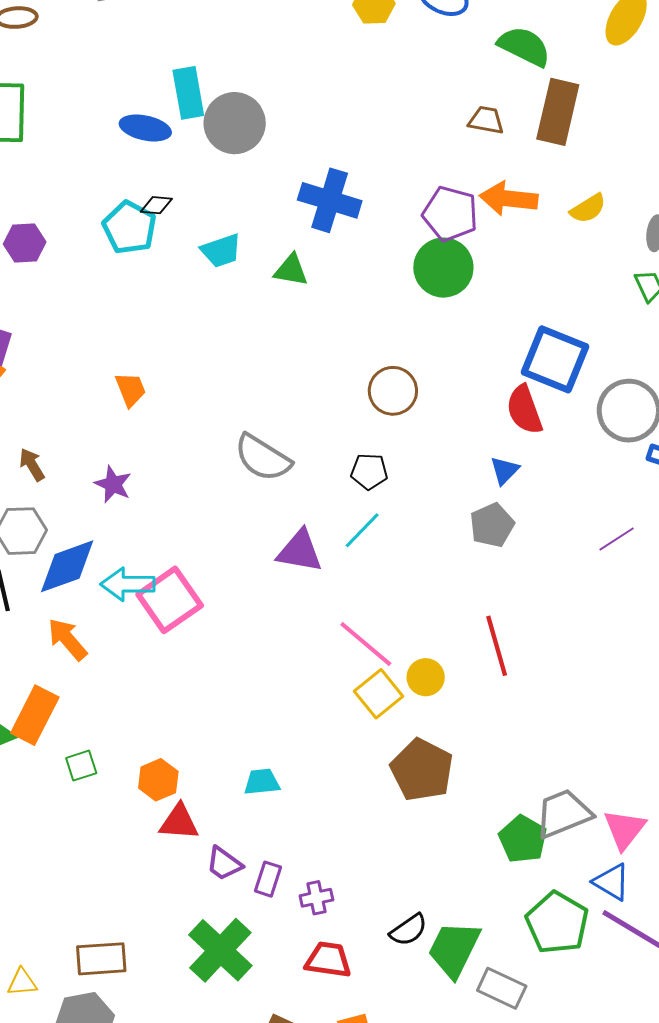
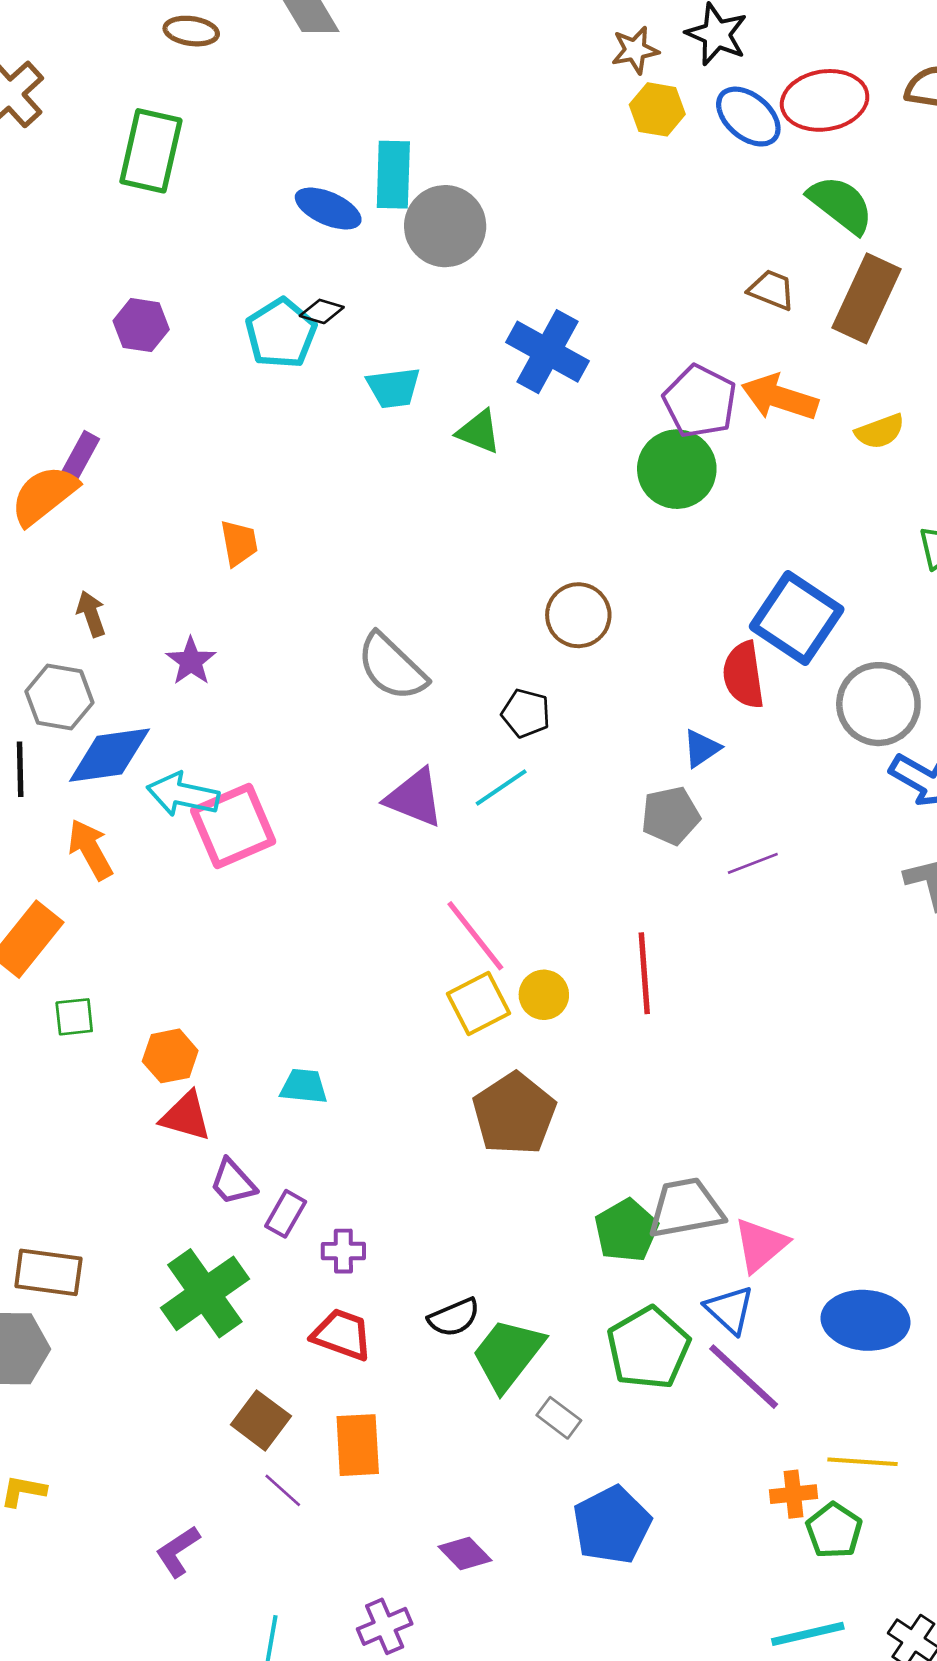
purple line: (617, 539) -> (753, 863), moved
gray rectangle: (502, 988) -> (559, 1418), size x0.7

